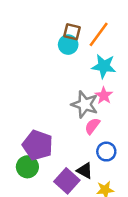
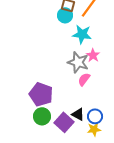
cyan star: (104, 66) -> (82, 34), moved
blue circle: (106, 152) -> (95, 116), moved
green circle: (27, 167) -> (42, 116), moved

